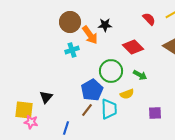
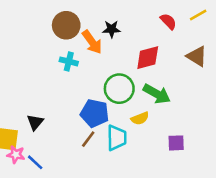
red diamond: (133, 47) -> (148, 58), turned -60
cyan cross: (72, 50) -> (69, 61), turned 32
green arrow: (140, 75) -> (157, 94), size x1.5
blue pentagon: (92, 90) -> (95, 113), turned -30
blue line: (66, 128) -> (35, 162), moved, turned -64

